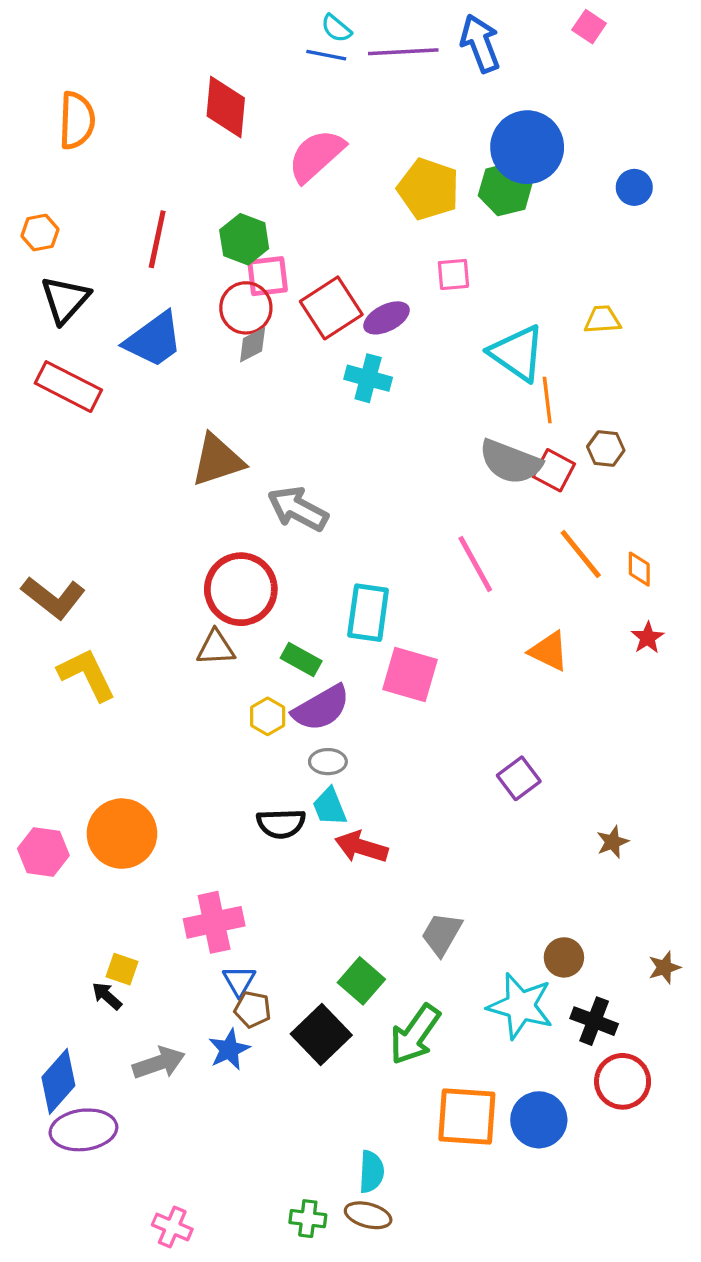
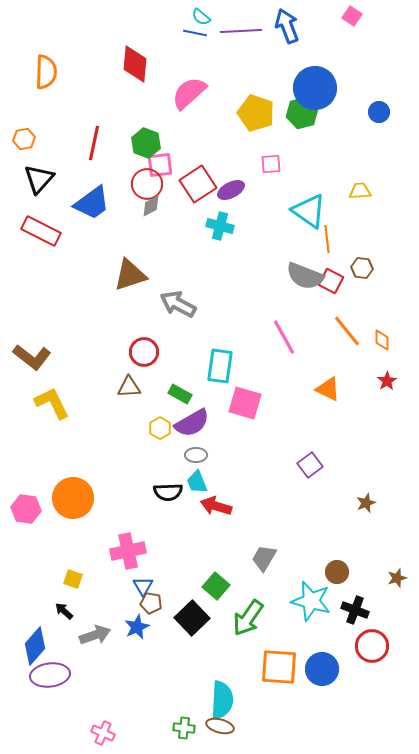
red circle: (241, 589) -> (144, 352), size x0.7
black arrow: (107, 996) -> (64, 611), moved
cyan semicircle: (371, 1172) -> (222, 700), size x1.5

